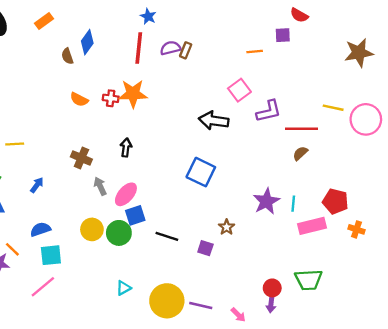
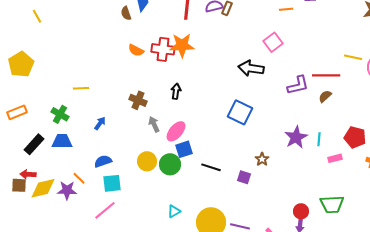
red cross: (111, 98) -> (163, 49), size x1.6
purple L-shape: (269, 111) -> (298, 85), moved
pink rectangle: (312, 226) -> (335, 158), size x0.6

